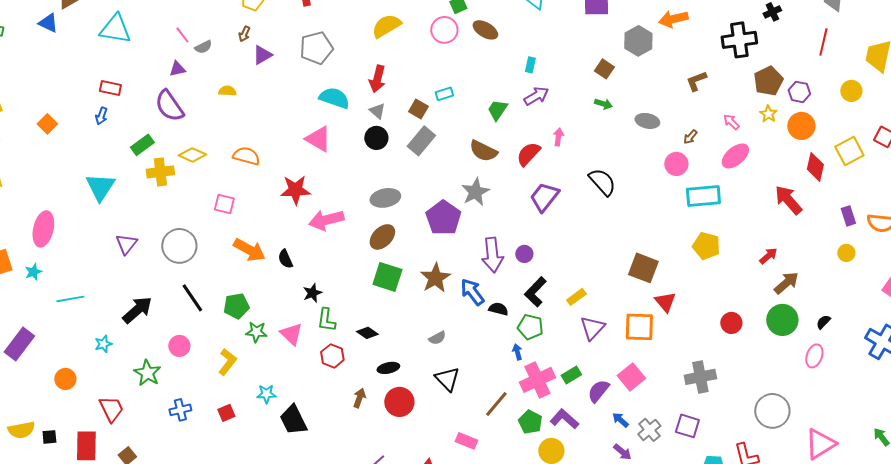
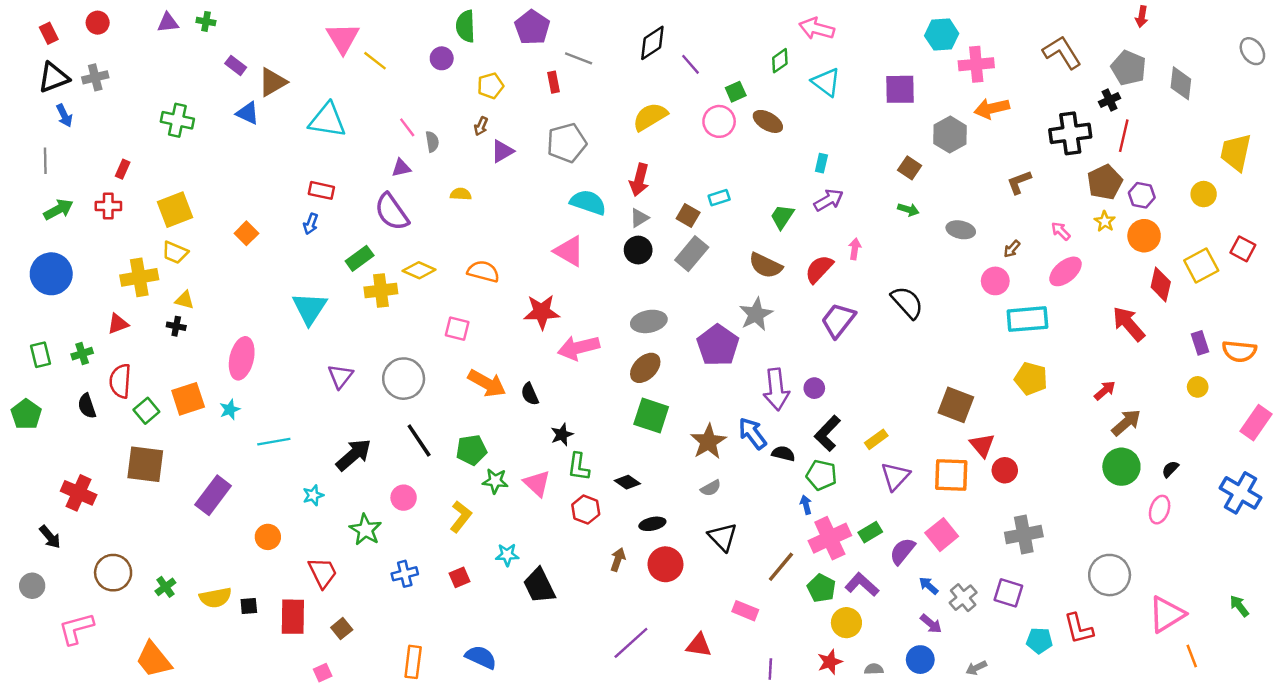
red line: (823, 42) -> (1124, 136), moved
gray semicircle: (203, 47) -> (432, 142), turned -72
gray triangle: (377, 111) -> (639, 218), turned 48
brown star: (435, 278) -> (708, 442), moved
red circle: (731, 323) -> (1005, 470), moved

